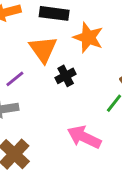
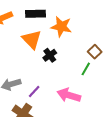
purple line: (15, 79) -> (34, 91), moved

